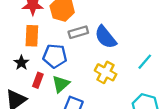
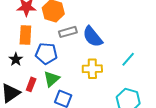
yellow cross: (106, 72) -> (92, 69), turned -30
red rectangle: (38, 80) -> (31, 84), moved

